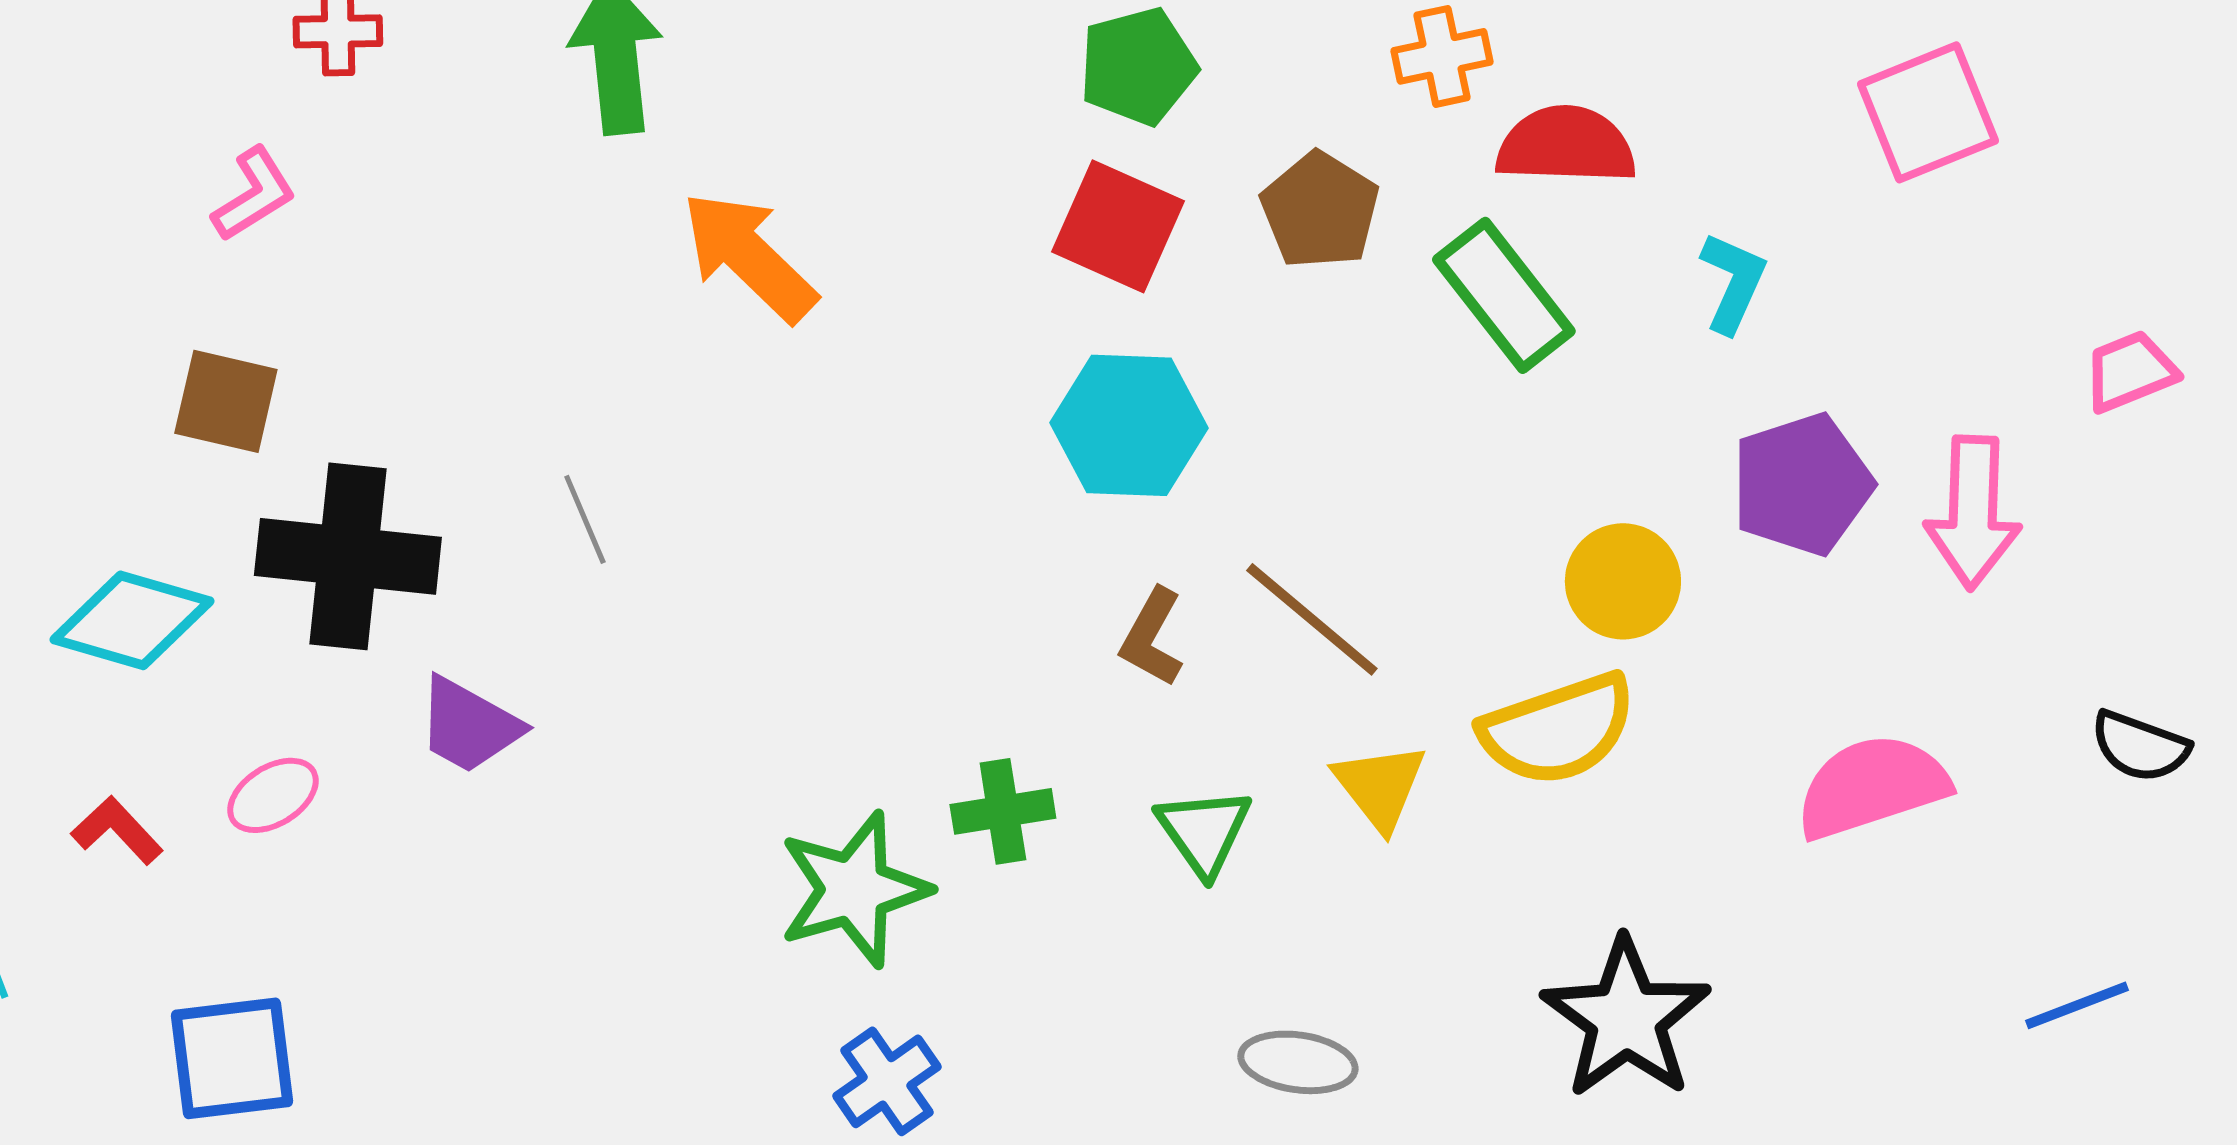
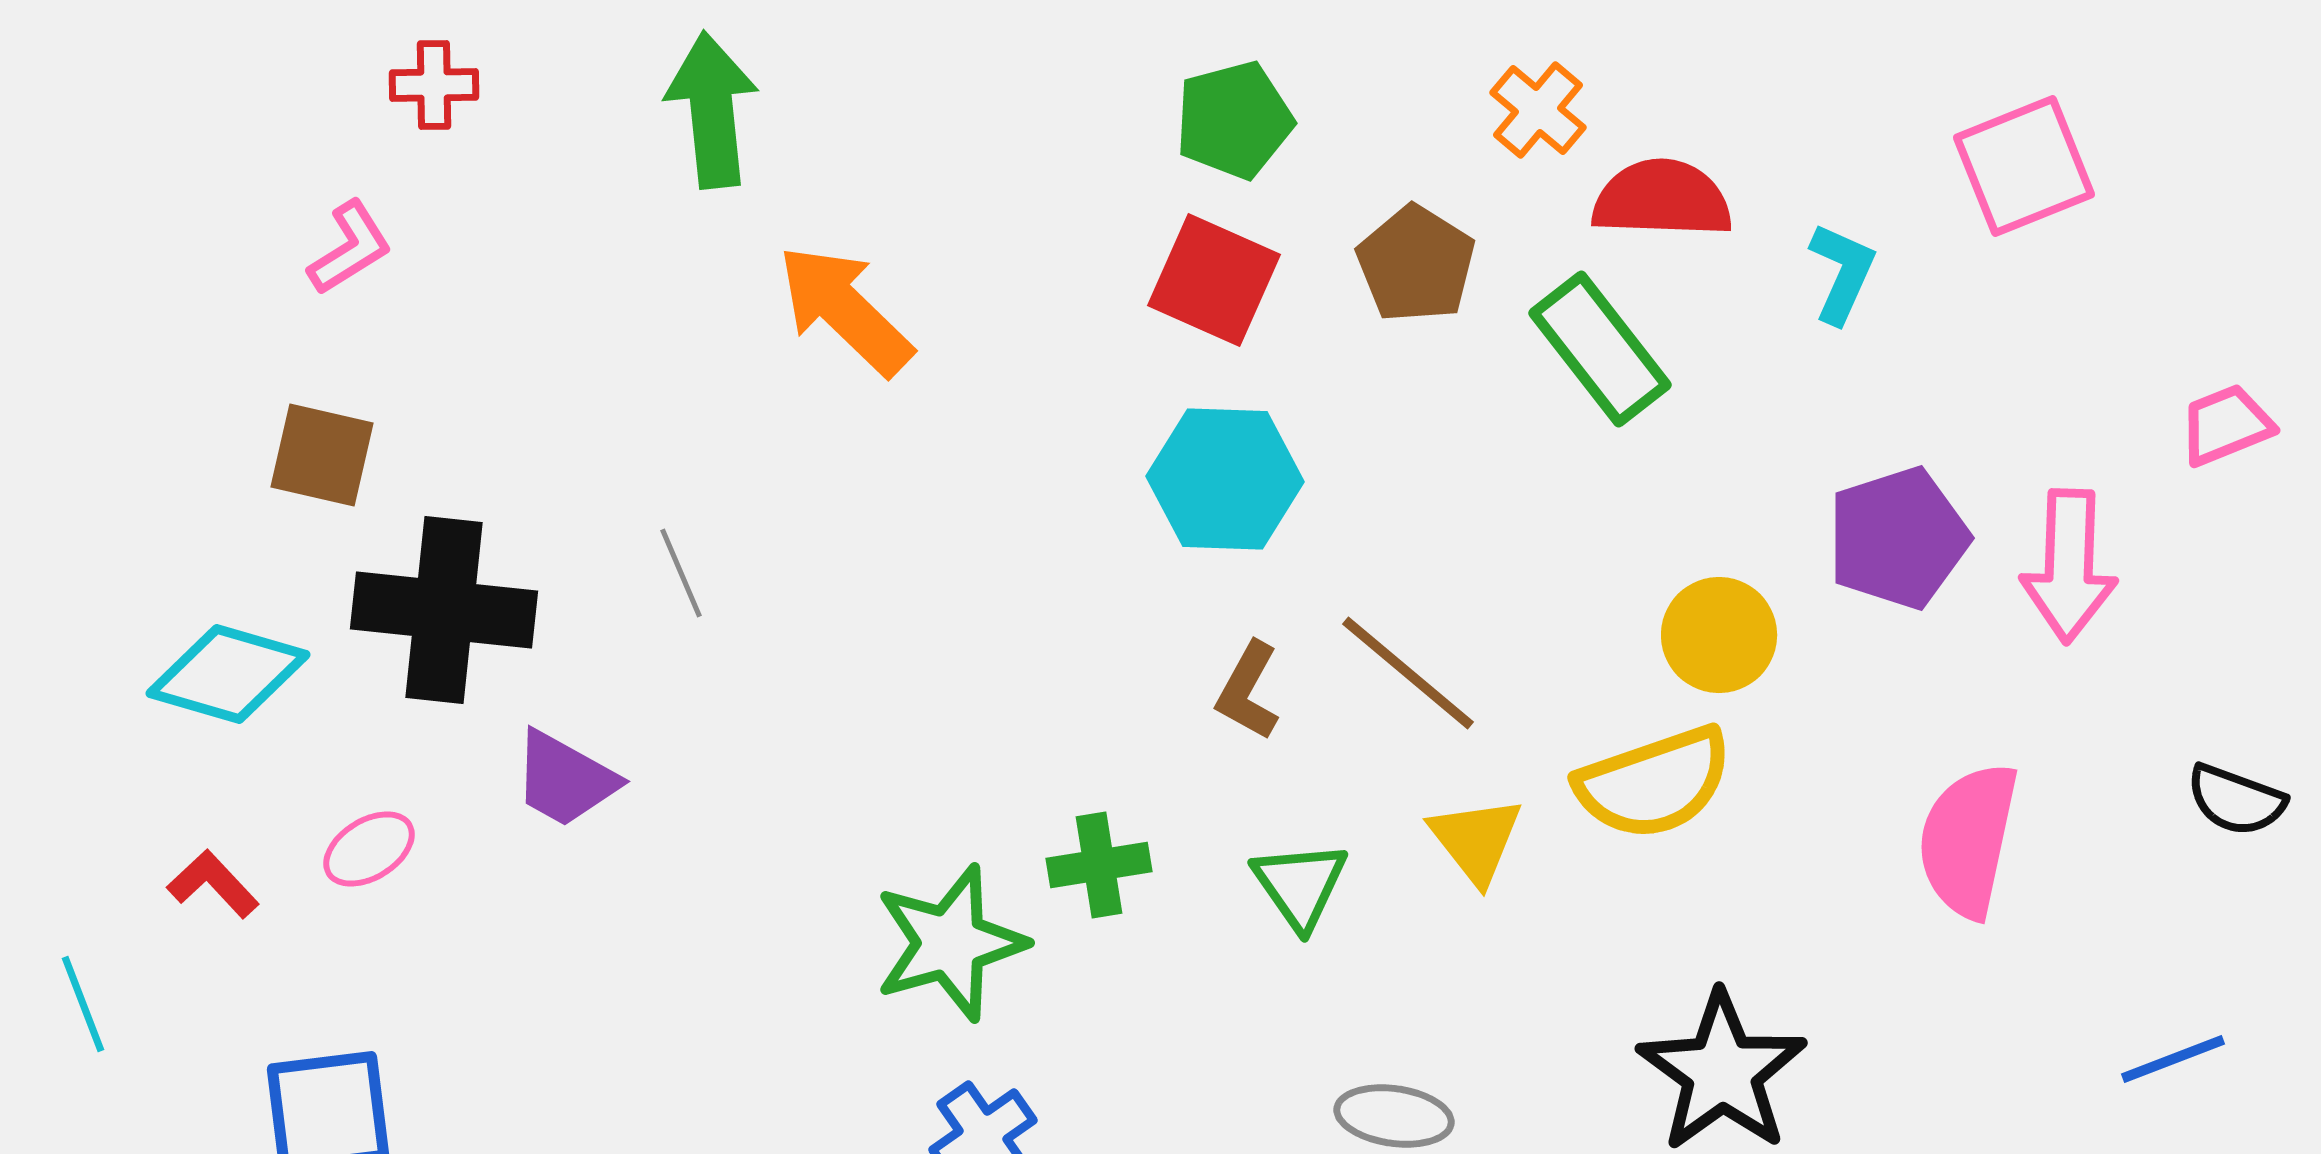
orange cross: (1442, 56) -> (1538, 110), turned -38
cyan L-shape: (1733, 282) -> (1842, 273), moved
pink semicircle: (1872, 786) -> (1968, 840), turned -60

